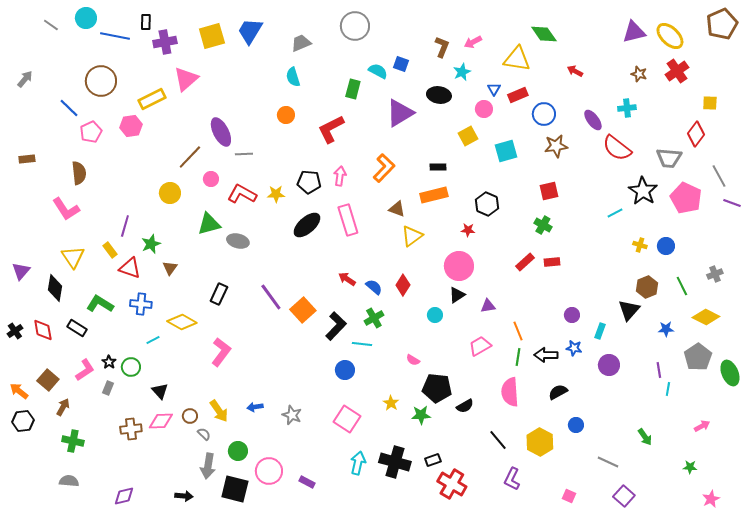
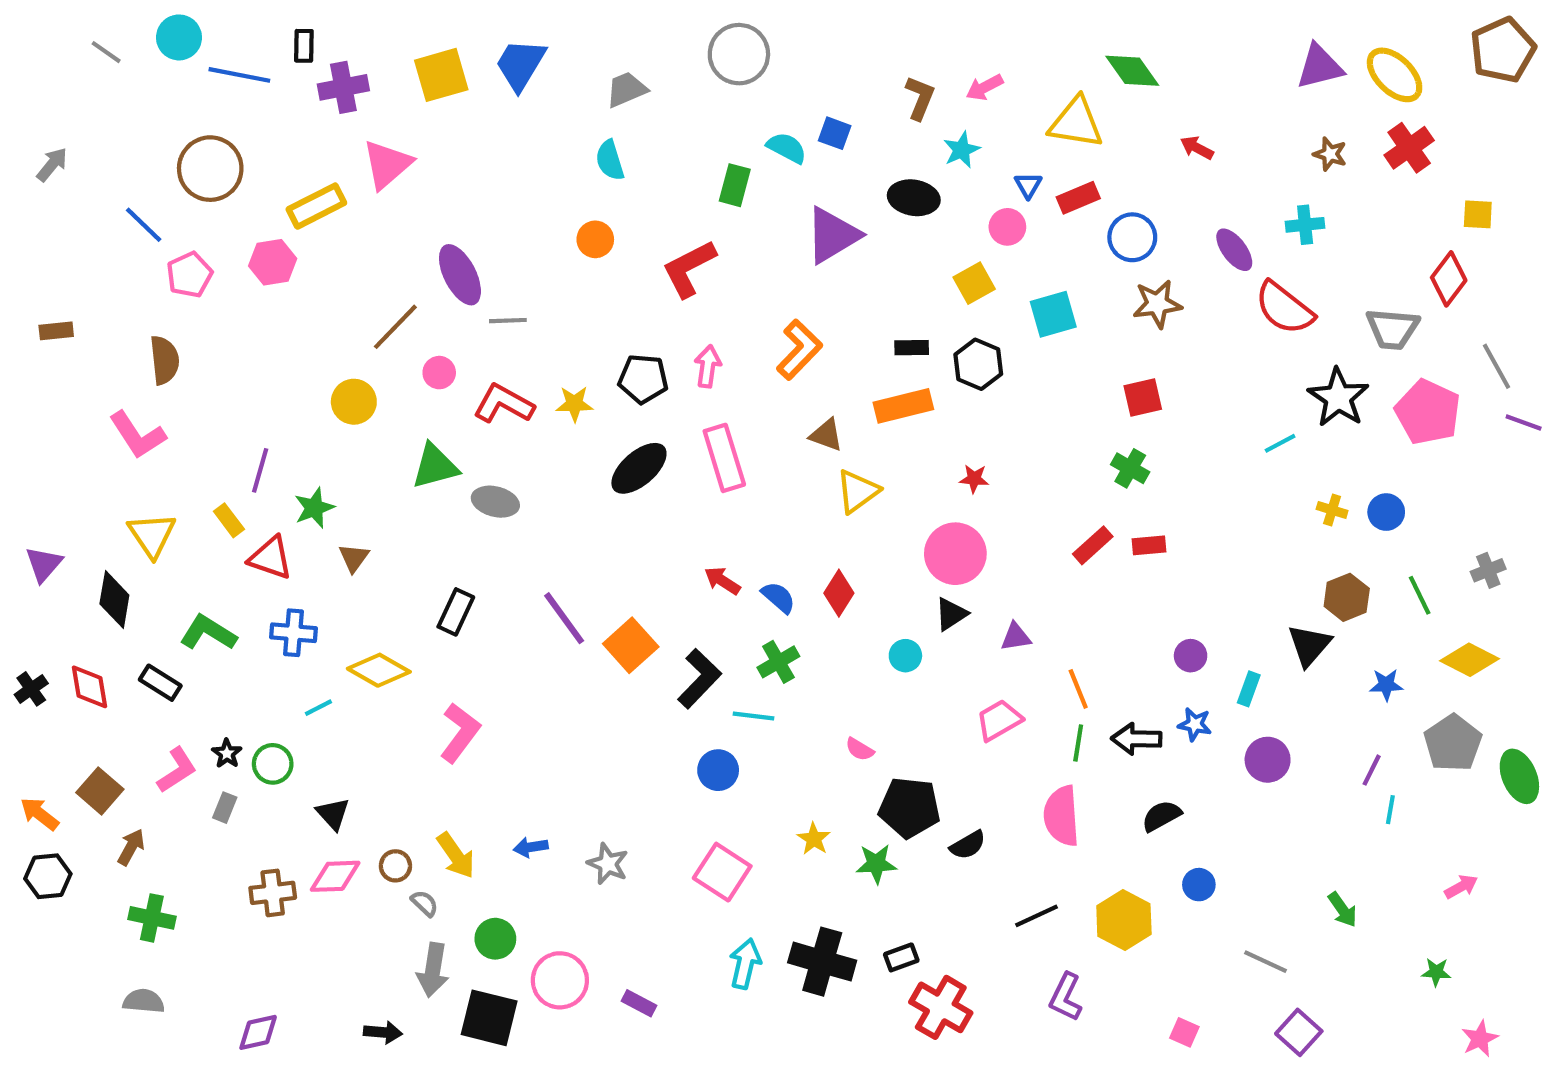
black hexagon: (487, 204) -> (978, 364), moved
purple line: (659, 370) -> (1372, 770), turned 35
black line: (498, 440) -> (1037, 916), turned -75

